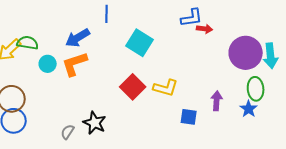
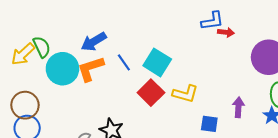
blue line: (107, 14) -> (124, 62), moved, turned -36
green semicircle: (28, 43) -> (42, 47), turned 55
cyan square: (140, 43) -> (157, 62), moved
cyan circle: (48, 64) -> (62, 69), size x1.8

